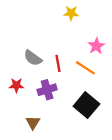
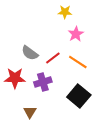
pink star: (96, 46) -> (76, 34), moved
red line: (58, 63) -> (53, 58), turned 63
red star: (16, 85) -> (15, 78), size x1.5

